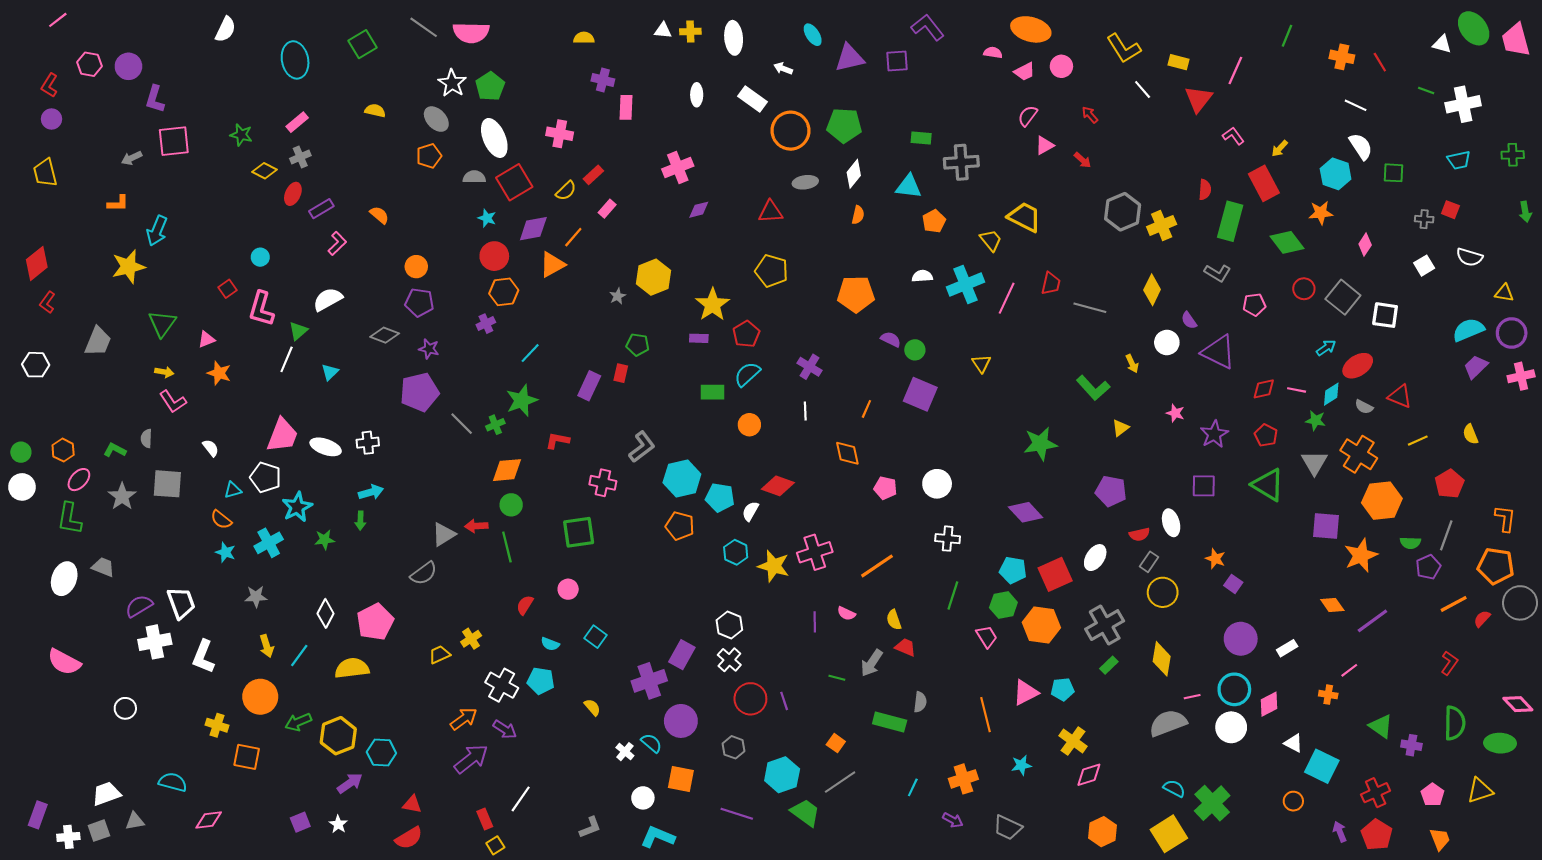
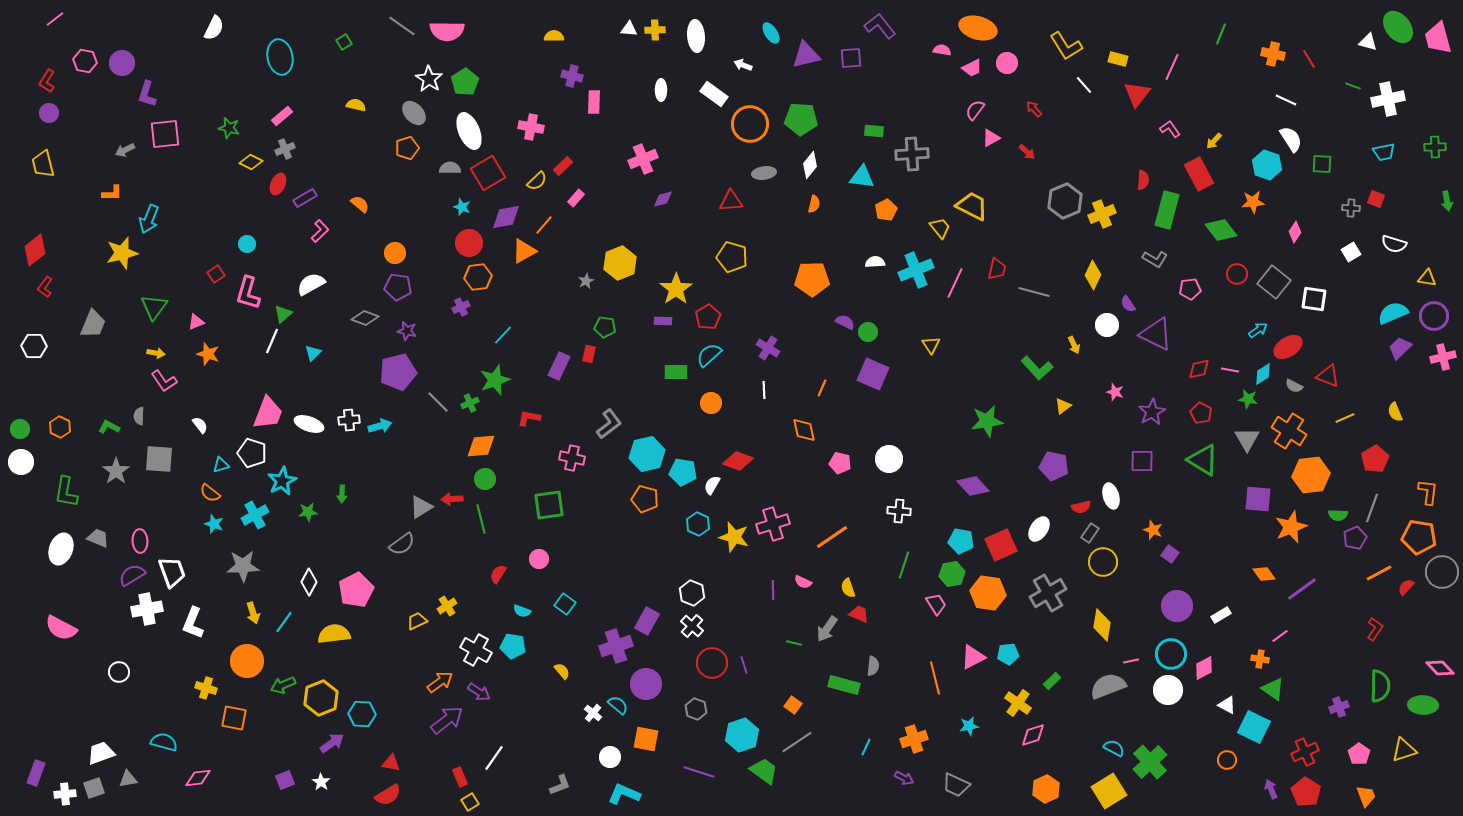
green square: (362, 44) -> (344, 42), size x0.6
pink ellipse: (79, 480) -> (140, 541), moved, turned -45
cyan arrow: (371, 492) -> (380, 426), moved
gray star: (256, 597) -> (243, 566), size x1.5
green rectangle: (1109, 665) -> (1052, 681), moved
green triangle: (1381, 726) -> (1273, 689), moved
purple cross: (1411, 745) -> (1339, 707), turned -30

